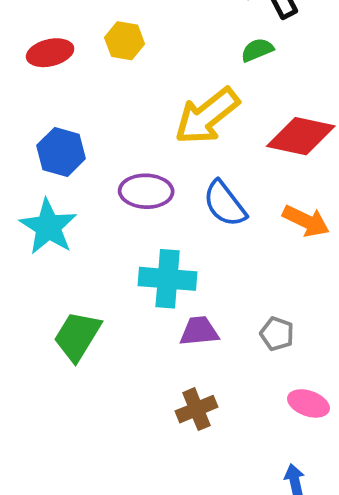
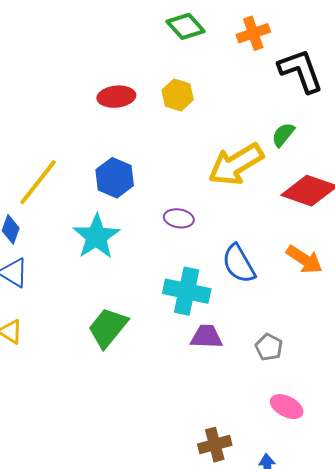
green semicircle: (257, 50) -> (283, 135), moved, turned -36
purple ellipse: (146, 191) -> (179, 218), size x0.7
blue semicircle: (225, 204) -> (239, 264), moved
brown cross: (196, 409) -> (215, 445), moved

